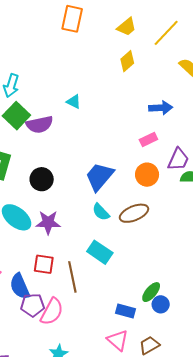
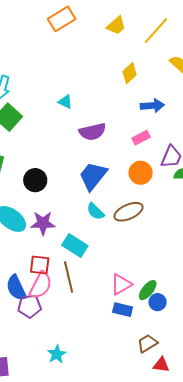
orange rectangle: (72, 19) -> (62, 19), turned 48
yellow diamond: (127, 61) -> (130, 73), moved
purple semicircle: (39, 125) -> (92, 132), moved
cyan rectangle: (100, 252) -> (75, 245), moved
pink semicircle: (52, 312) -> (41, 285), moved
pink triangle: (118, 340) -> (121, 284), moved, turned 50

